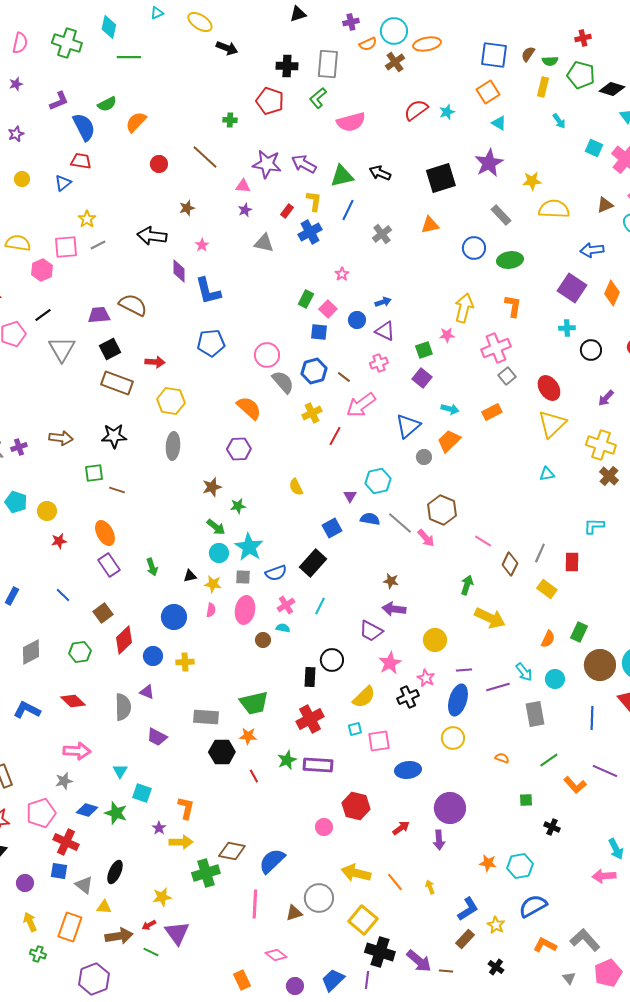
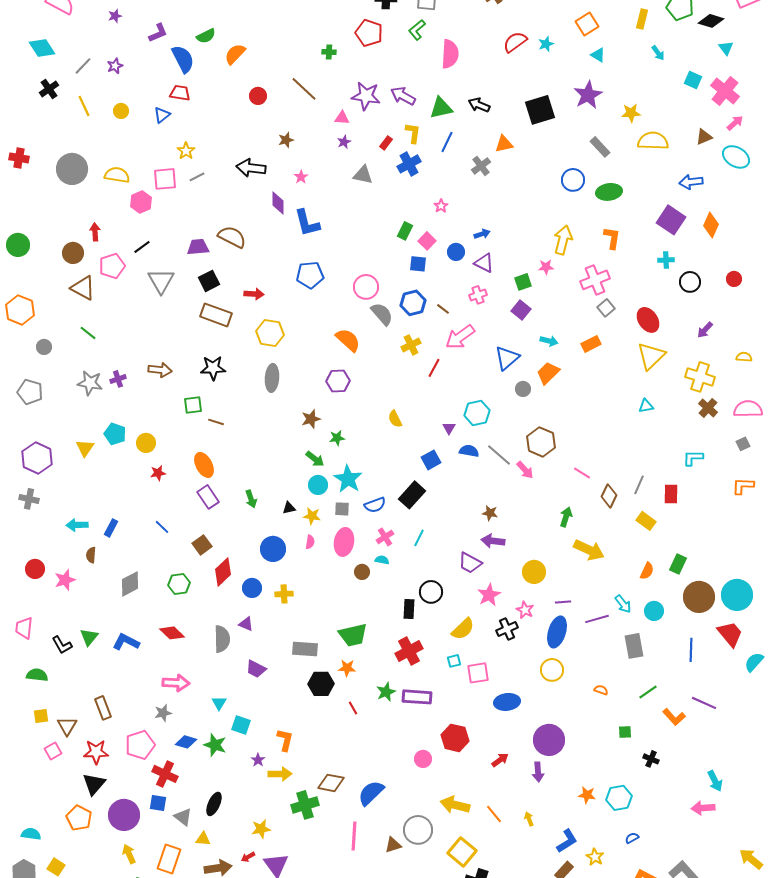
pink semicircle: (351, 122) -> (450, 54), turned -72
orange triangle: (430, 225) -> (504, 144), moved
purple circle: (25, 883) -> (124, 815), size x1.8
blue semicircle: (533, 906) -> (632, 838), size x0.5

